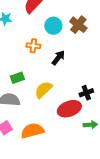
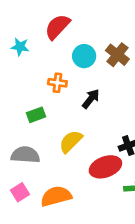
green rectangle: (17, 78) -> (36, 115), moved

